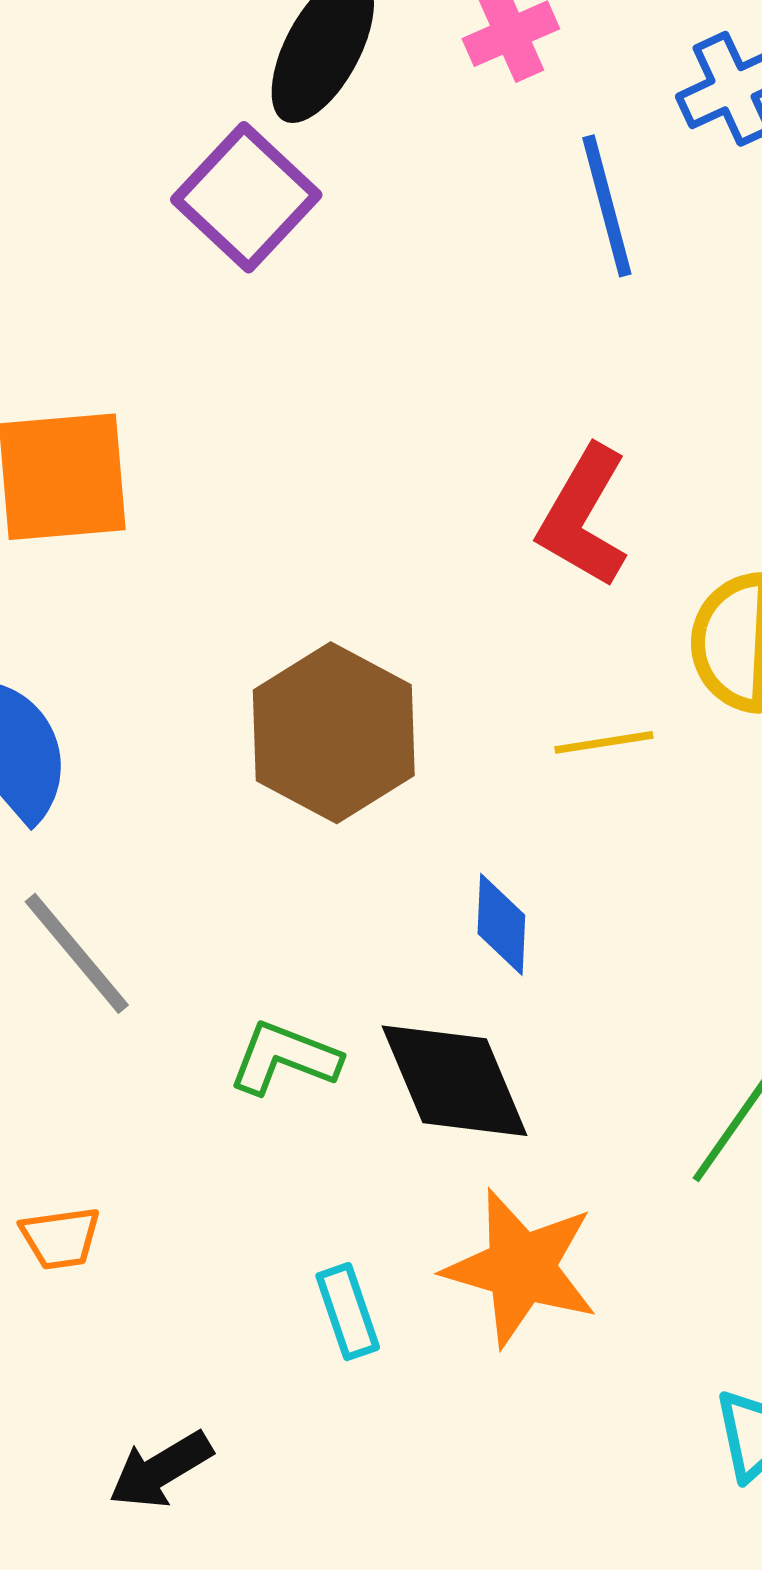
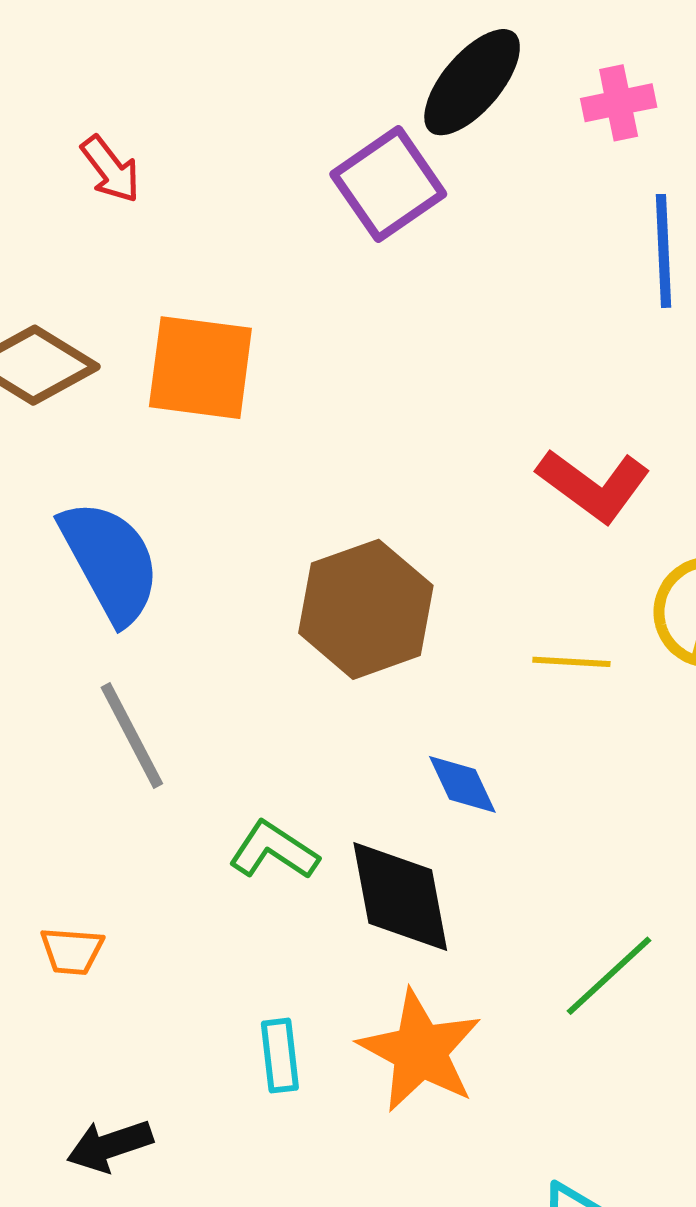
red L-shape: (583, 517) -> (593, 485), turned -96
blue diamond: (501, 924) -> (462, 784), turned -40

